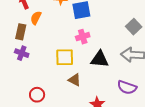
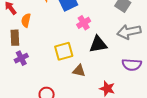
pink cross: (83, 37) -> (84, 23), moved
purple cross: (22, 53) -> (21, 58), turned -32

